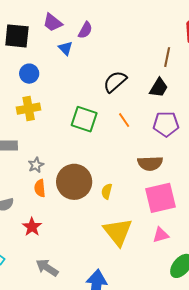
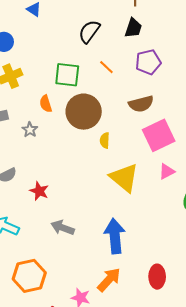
brown circle: (74, 182) -> (84, 112), moved
orange semicircle: (40, 188) -> (46, 104), moved

